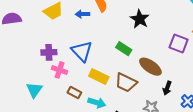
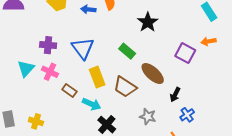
pink cross: (59, 70) -> (50, 72), moved
yellow rectangle: (99, 77) -> (97, 77), turned 36
black arrow: (167, 88) -> (175, 95), moved
cyan triangle: (34, 90) -> (26, 69), moved

